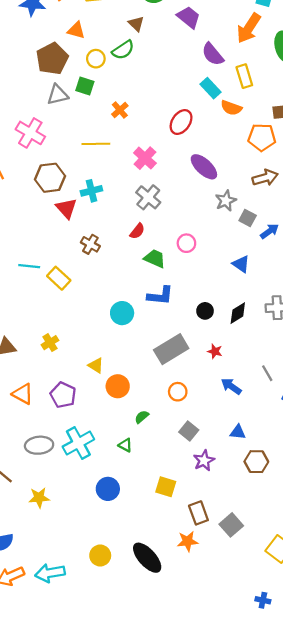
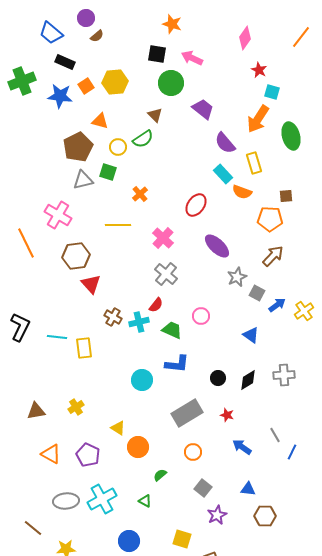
brown arrow: (265, 178) -> (273, 256), turned -30
cyan cross: (91, 191) -> (139, 322), moved
yellow rectangle: (59, 278) -> (84, 348), turned 40

